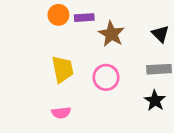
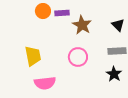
yellow trapezoid: (63, 69) -> (33, 56), moved
pink semicircle: (61, 113) -> (45, 83), size x1.5

